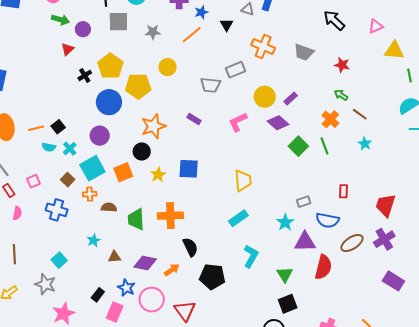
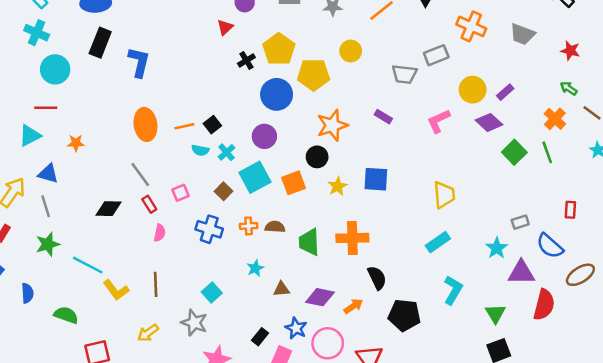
orange cross: (90, 194) -> (249, 226), moved
blue semicircle: (327, 220) -> (550, 246), turned 30

